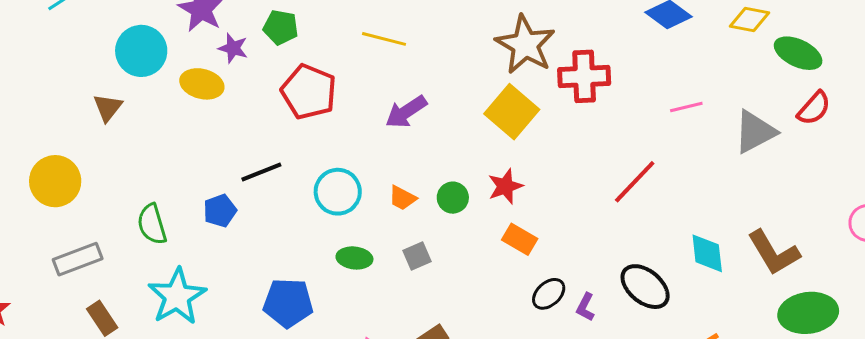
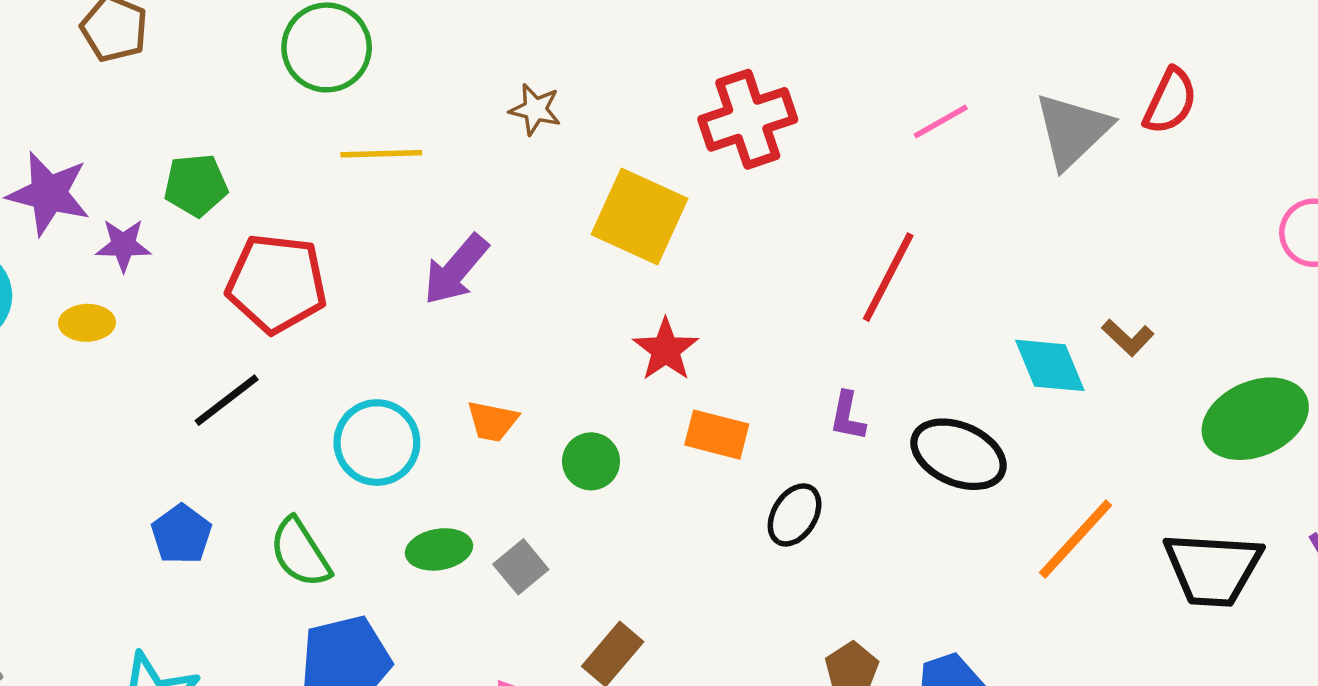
brown star: (525, 45) -> (535, 109), moved, size x0.5
yellow ellipse: (202, 84) -> (87, 323), size x0.7
red semicircle: (814, 108) -> (1170, 101), moved
black line: (261, 172) -> (227, 400), moved
green circle: (453, 198) -> (591, 461), moved
green semicircle: (152, 224) -> (300, 553), moved
brown L-shape: (774, 253) -> (1128, 338), moved, size x0.5
gray square: (417, 256) -> (521, 567), moved
purple L-shape: (585, 307) -> (848, 416), moved

